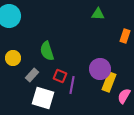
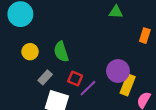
yellow circle: (13, 58) -> (30, 52), moved
purple line: (72, 85) -> (88, 88), turned 36

